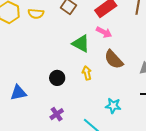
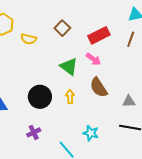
yellow semicircle: (36, 14) -> (29, 39), moved
black circle: (57, 78) -> (40, 97), size x1.5

